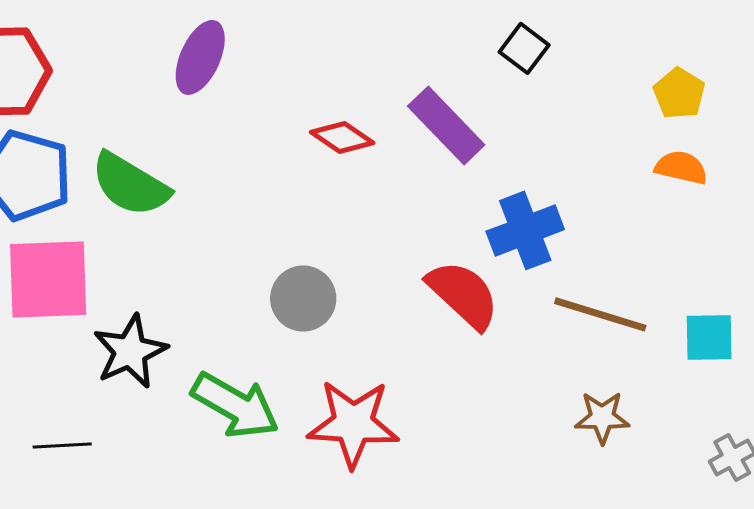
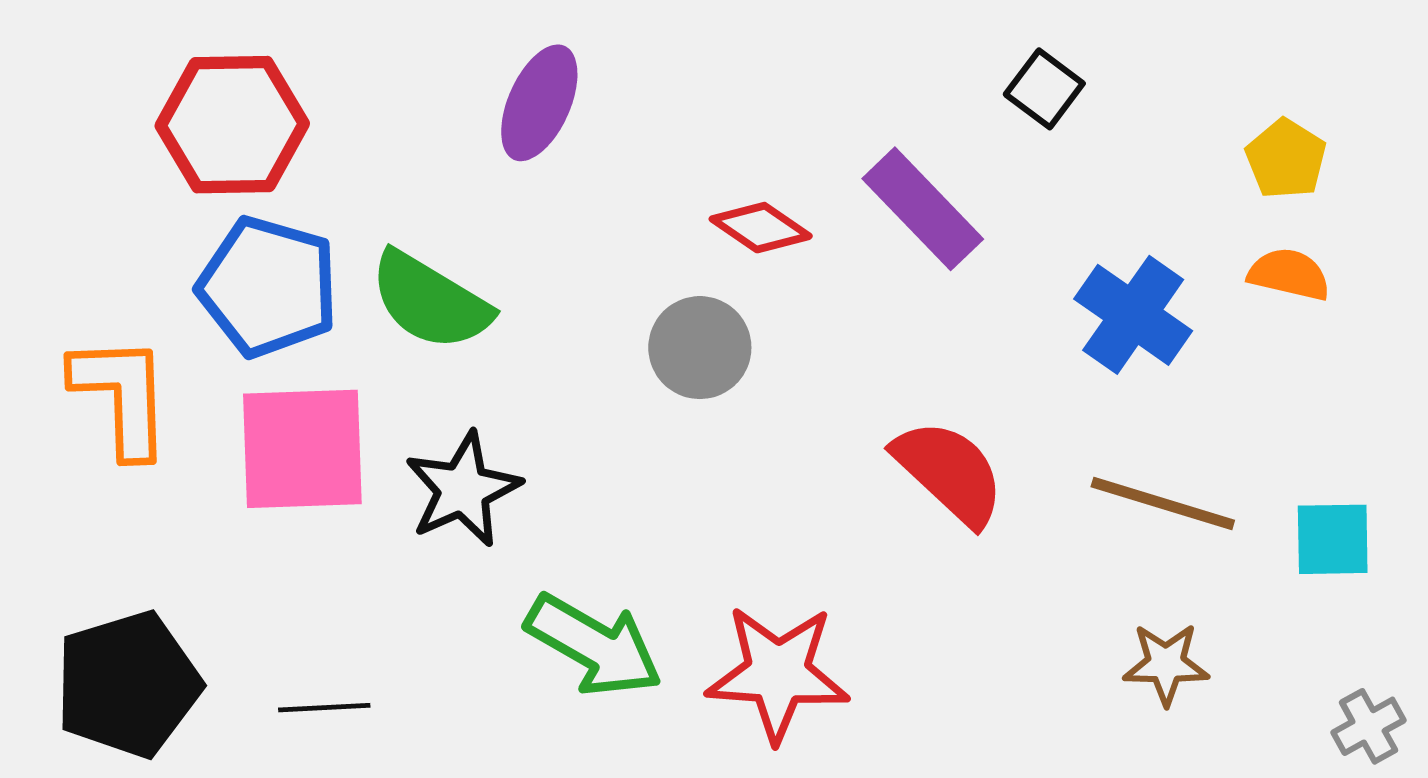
blue cross: (525, 230) -> (1133, 315), moved, turned -34
gray circle: (303, 298) -> (700, 348), moved
black star: (130, 351) -> (463, 489), moved

